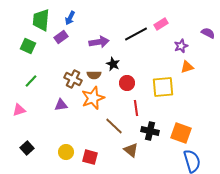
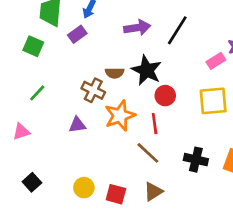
pink rectangle: (161, 24) -> (216, 61), moved
black line: (136, 34) -> (177, 30), turned -30
purple arrow: (99, 42) -> (137, 28), moved
black star: (113, 64) -> (147, 70), size x1.6
brown semicircle: (94, 75) -> (115, 73), moved
red line: (136, 108) -> (155, 124), moved
brown triangle: (131, 150) -> (153, 192), moved, turned 49

